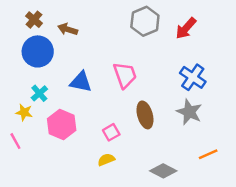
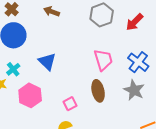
brown arrow: (68, 29) -> (52, 12), moved
pink trapezoid: (125, 75) -> (103, 60), moved
blue triangle: (81, 82) -> (47, 62), turned 30

